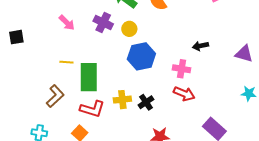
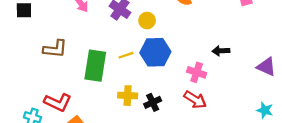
yellow line: (66, 62) -> (126, 55), moved, turned -32
brown L-shape: (55, 96) -> (55, 49), moved, turned 40
red L-shape: (92, 109) -> (58, 102), moved

